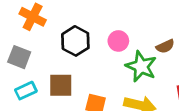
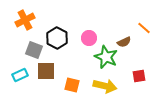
orange cross: (33, 17) -> (25, 20), turned 36
gray square: (19, 57) -> (34, 50), moved

